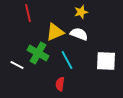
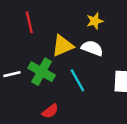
white line: (17, 65) -> (12, 74), moved, turned -40
red semicircle: (60, 84) -> (50, 111), moved, turned -136

